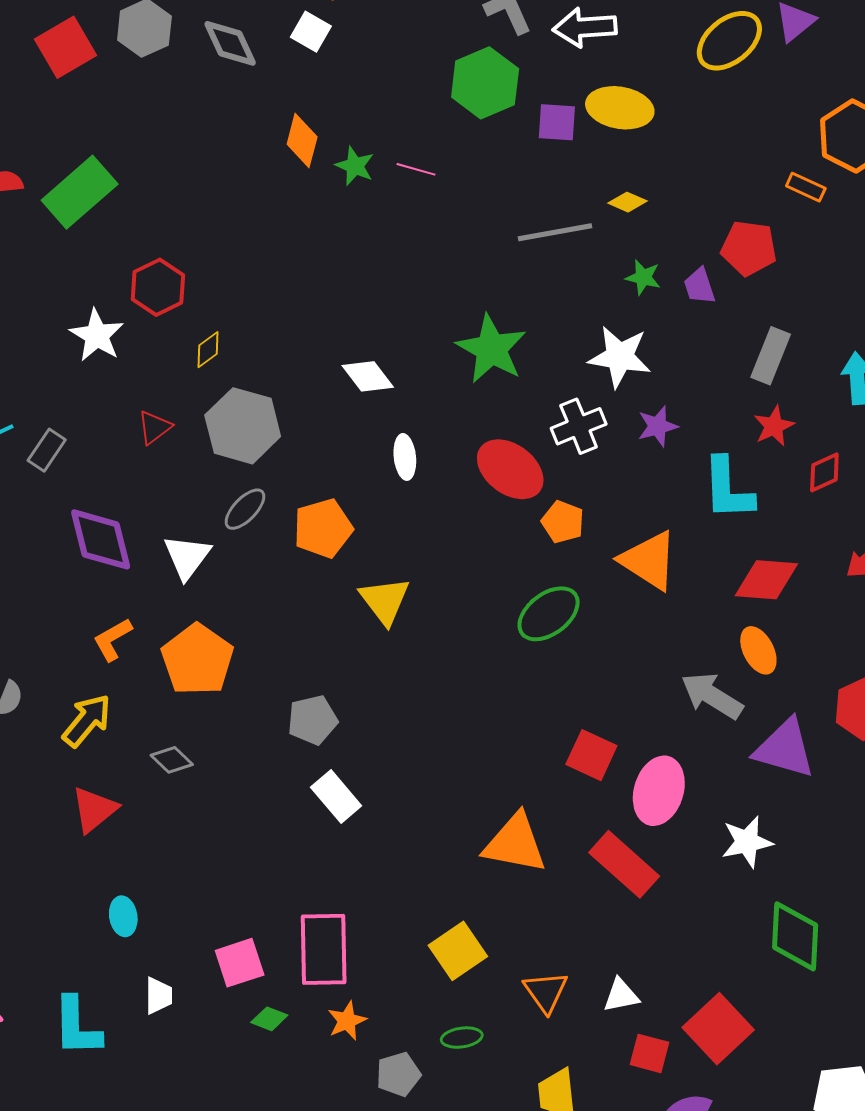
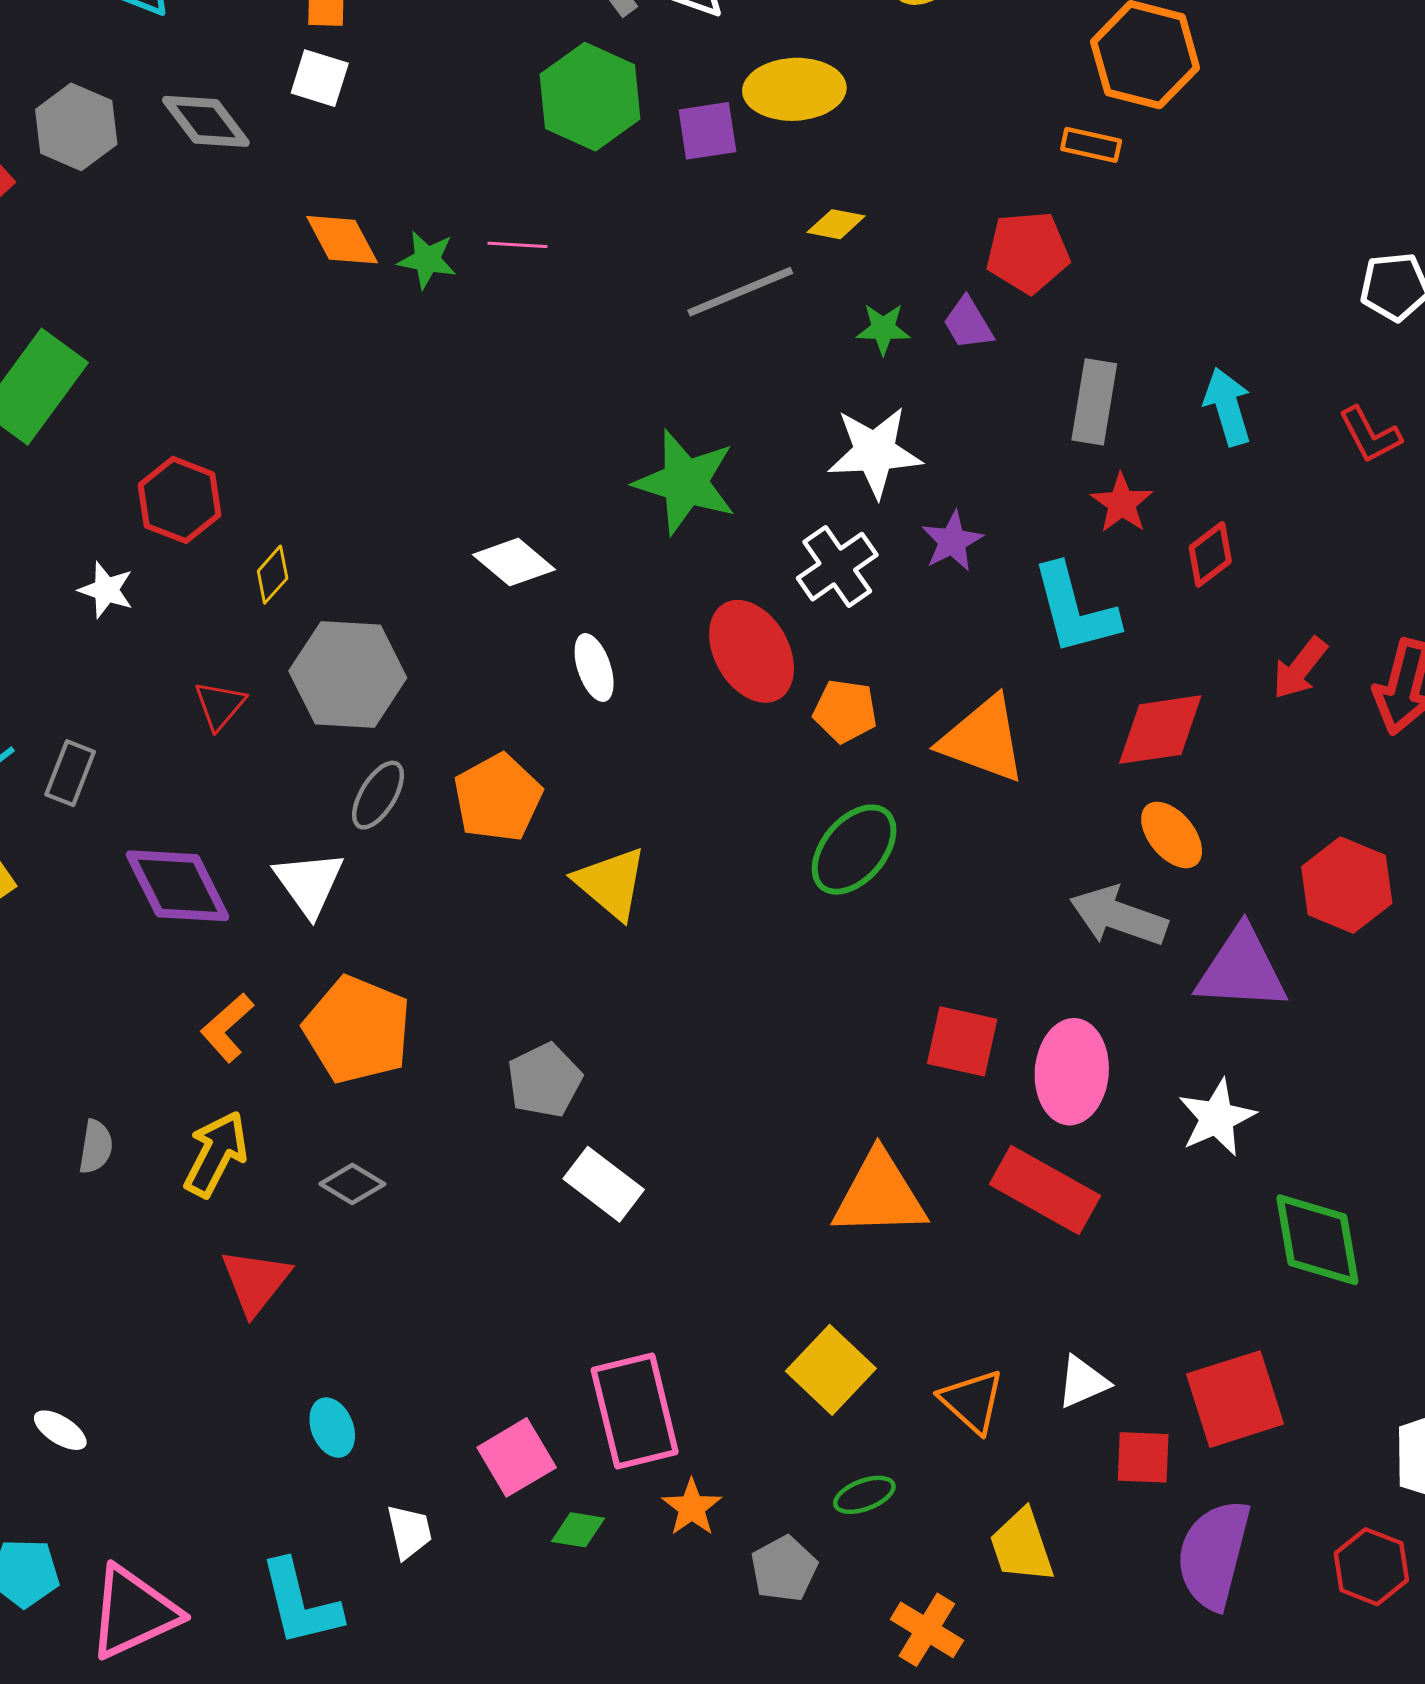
orange diamond: (302, 141) -> (342, 240), turned -30
white star: (97, 335) -> (106, 590), size x0.7
red ellipse: (510, 469) -> (752, 651), turned 36
red square: (718, 1029) -> (1235, 1399), turned 38

